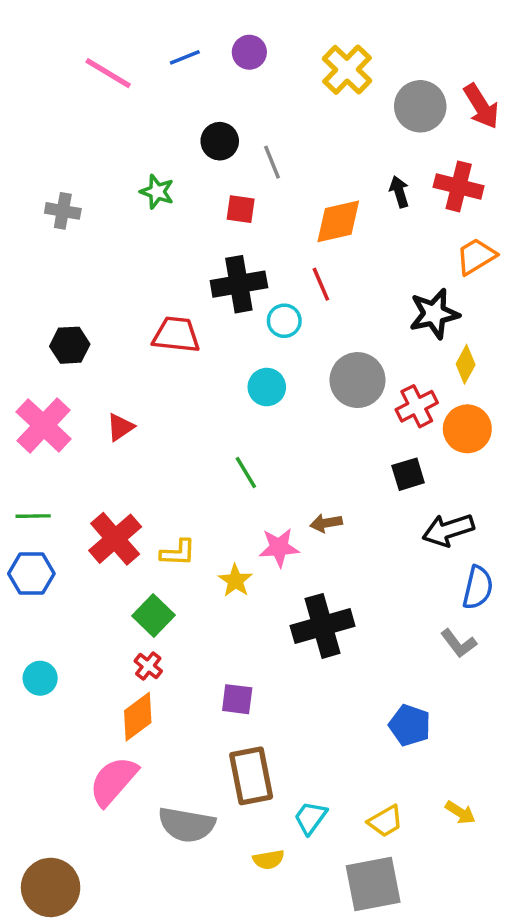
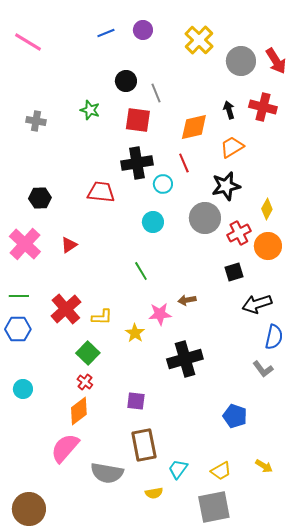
pink line: (108, 73) -> (28, 42), moved
red square: (241, 209) -> (138, 120), size x1.5
orange trapezoid: (476, 256) -> (232, 147), moved
black star: (434, 314) -> (226, 186), moved

